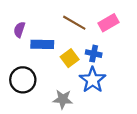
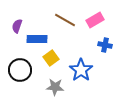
blue cross: (94, 54) -> (105, 45), moved
yellow square: (70, 58) -> (51, 58), moved

